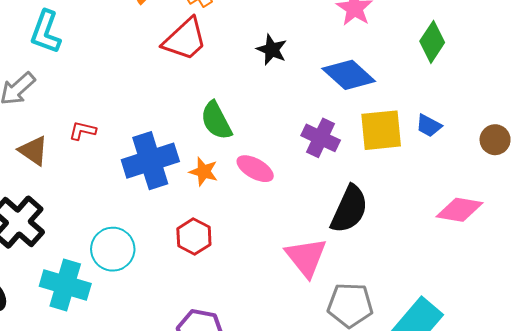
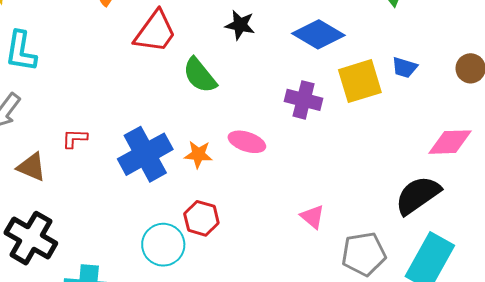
green semicircle: (216, 121) -> (200, 75), moved
black semicircle: (349, 209) -> (418, 195), moved, turned -138
cyan circle: (113, 249) -> (163, 245), moved
pink triangle: (306, 257) -> (312, 217), size x0.6

